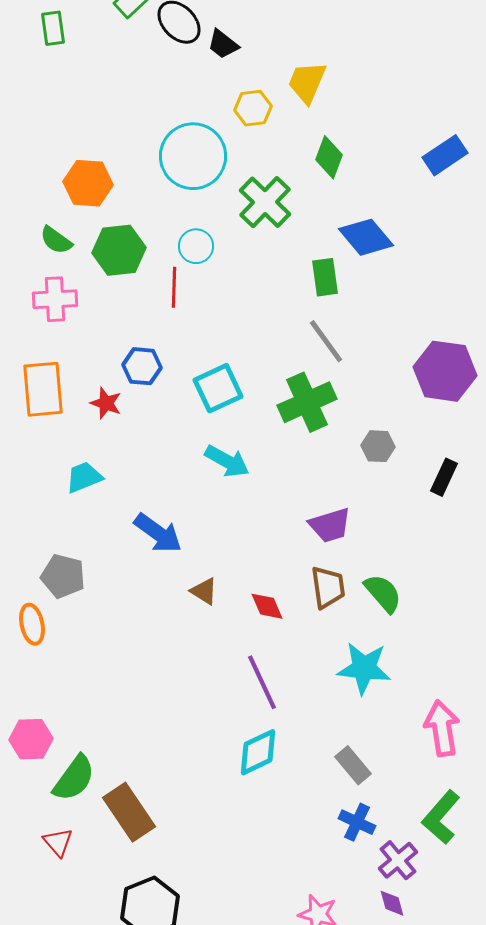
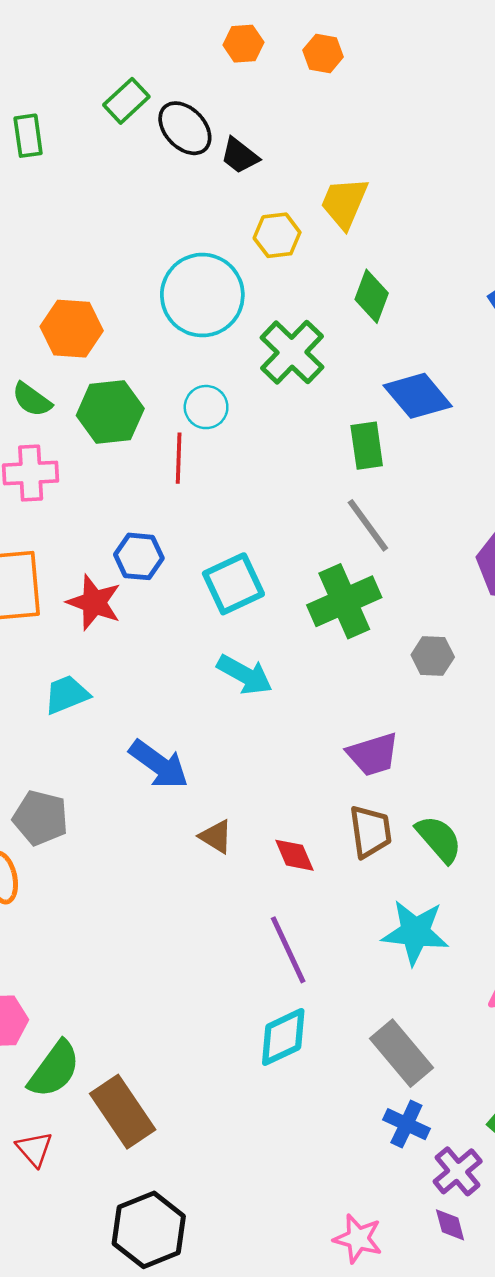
red star: (106, 403) -> (94, 602), size x1.4
gray rectangle: (353, 765) -> (402, 1053), size x1.4

